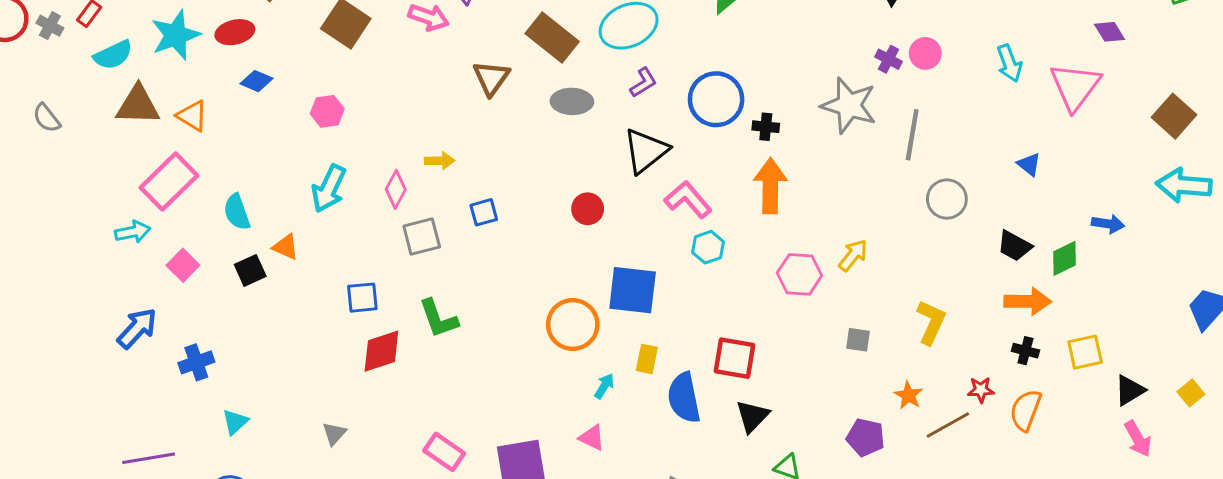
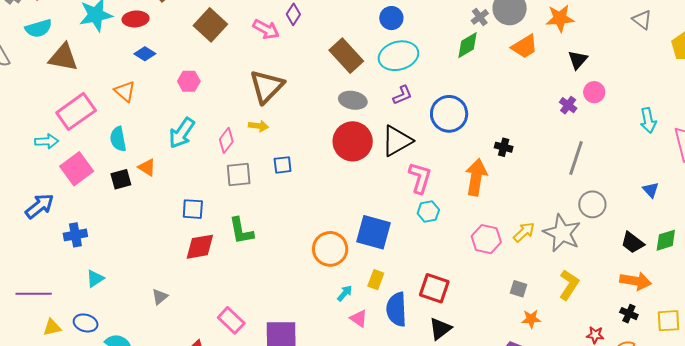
pink circle: (925, 53) -> (594, 92), moved
cyan semicircle: (113, 55) -> (38, 28), moved
brown triangle: (491, 78) -> (267, 86), moved, size x1.4
gray star: (849, 105) -> (562, 233), moved
orange triangle: (192, 116) -> (125, 91), moved
black cross: (766, 127) -> (504, 147), moved
pink L-shape: (688, 200) -> (420, 178), turned 48
red circle: (588, 209) -> (353, 141), moved, size x1.8
green diamond: (1064, 258) -> (666, 240), moved
pink square: (183, 265) -> (77, 169), size x1.5
orange star: (908, 395) -> (531, 319), moved, turned 30
pink triangle: (592, 438) -> (359, 318), moved

